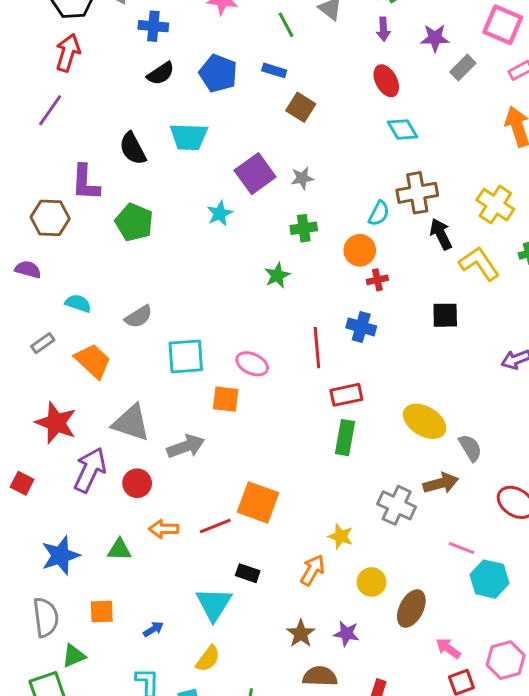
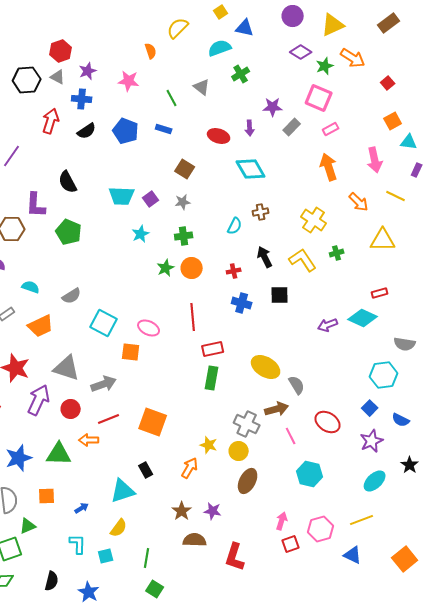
purple arrow: (383, 29) -> (250, 128), moved
red arrow: (68, 53) -> (51, 121), moved
red ellipse: (386, 81) -> (219, 136), moved, turned -45
brown square: (301, 107) -> (185, 169), moved
cyan diamond: (402, 129) -> (251, 169), size x1.4
cyan trapezoid: (189, 137) -> (122, 196), moved
purple square: (255, 174) -> (151, 199), size x0.6
brown cross: (417, 193) -> (261, 212), size x0.6
cyan star: (220, 213) -> (141, 234), moved
black arrow: (441, 234) -> (265, 257), moved
orange circle: (360, 250) -> (192, 268), moved
blue cross: (361, 327) -> (242, 303), moved
cyan square: (186, 356) -> (104, 323), turned 32
orange trapezoid: (93, 361) -> (41, 326), turned 112
red line: (215, 526) -> (109, 419), moved
pink line: (461, 548) -> (291, 436), moved, turned 42
green triangle: (119, 550) -> (59, 454), size x1.5
black rectangle: (248, 573) -> (146, 470), turned 42
yellow circle: (372, 582) -> (239, 451), moved
cyan triangle: (214, 604) -> (123, 491), turned 40
brown ellipse: (411, 609) -> (248, 481), moved
pink arrow: (448, 648) -> (282, 521), turned 72

